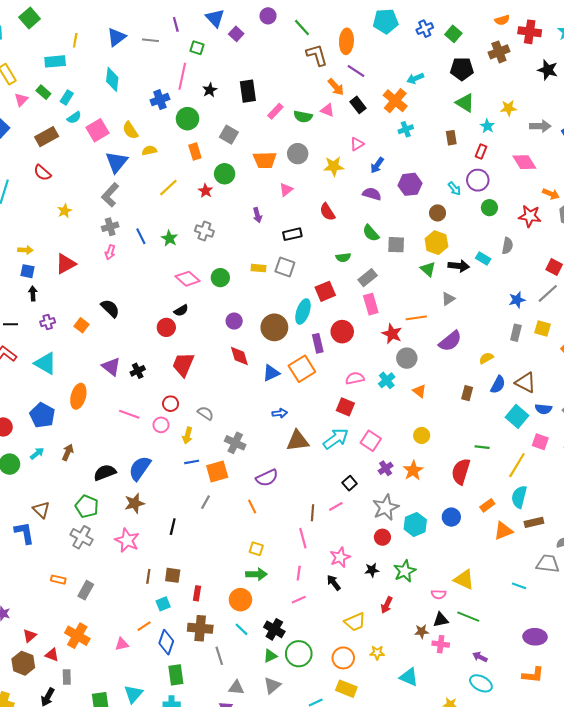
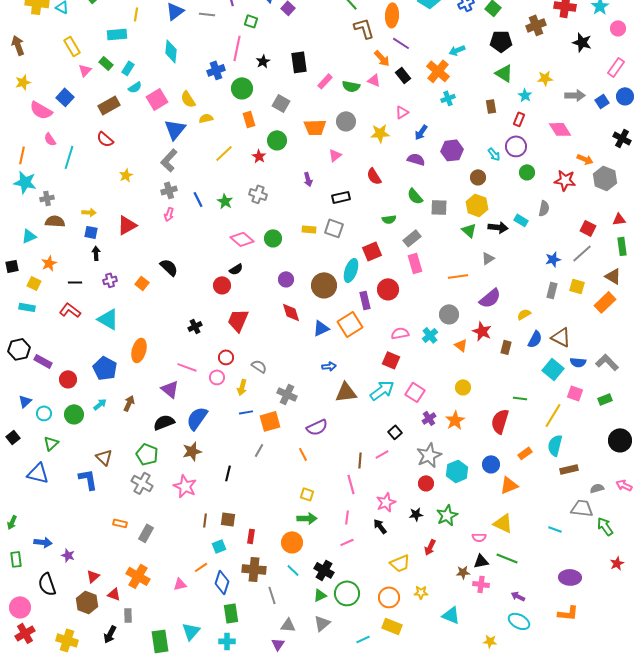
red star: (392, 334) -> (482, 331), moved
purple triangle: (111, 367) -> (170, 389), moved
orange triangle: (503, 531) -> (509, 485), moved

